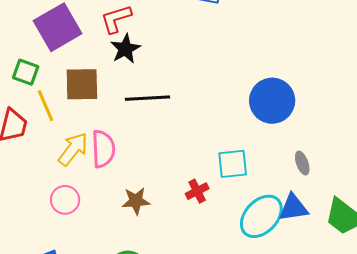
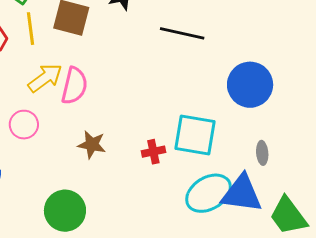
black line: (148, 98) -> (182, 33), moved
cyan square: (233, 164) -> (195, 135), size x1.4
blue triangle: (293, 208) -> (242, 194), size x1.4

